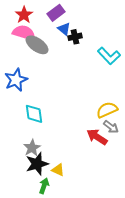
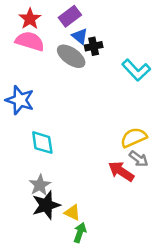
gray ellipse: (37, 45) -> (71, 56), moved
blue star: (16, 80) -> (20, 100), turned -30
green arrow: (44, 186) -> (80, 233), moved

